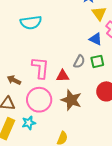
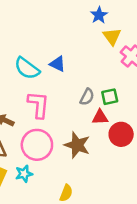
cyan semicircle: (31, 22) -> (27, 68), moved, turned 45
blue triangle: (96, 39) -> (58, 64), moved
red triangle: (63, 76) -> (100, 117), moved

